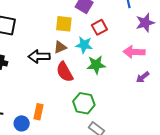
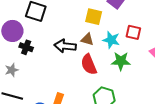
red square: (99, 27) -> (133, 32), moved, turned 35
brown triangle: (60, 47) -> (87, 39), turned 32

